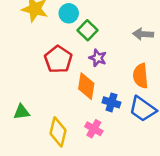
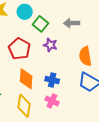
gray arrow: (143, 34) -> (72, 23), moved
orange diamond: (86, 86) -> (26, 79), moved
blue cross: (111, 102) -> (52, 80), moved

